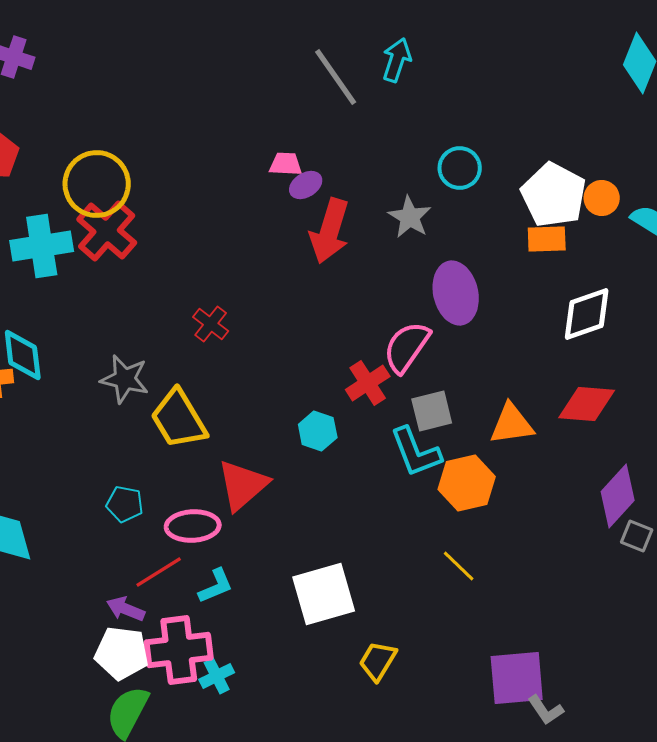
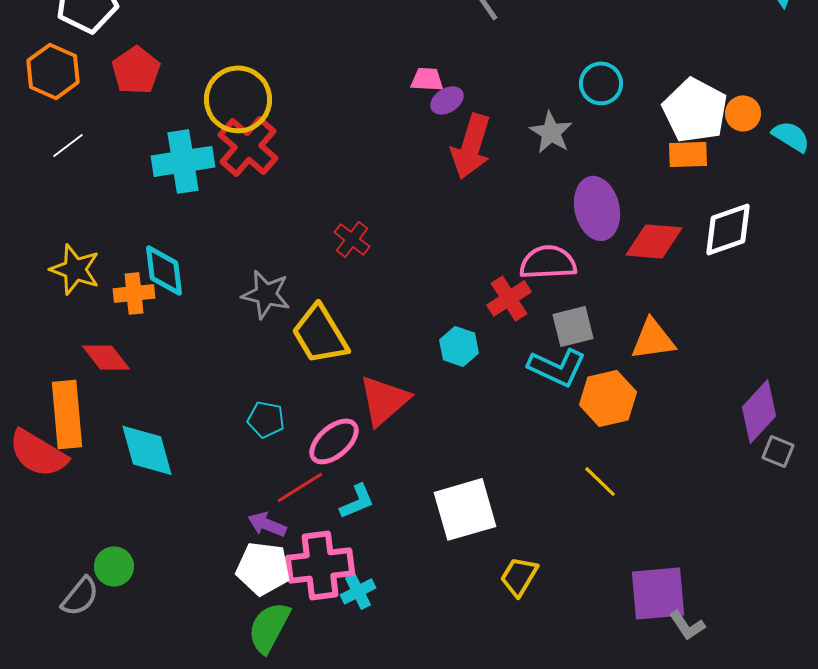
pink semicircle: (407, 347) -> (548, 262), turned 52
red diamond: (587, 404) -> (654, 241), moved
cyan L-shape: (416, 452) -> (557, 367), turned -44
pink ellipse: (193, 526) -> (334, 441), turned -38

